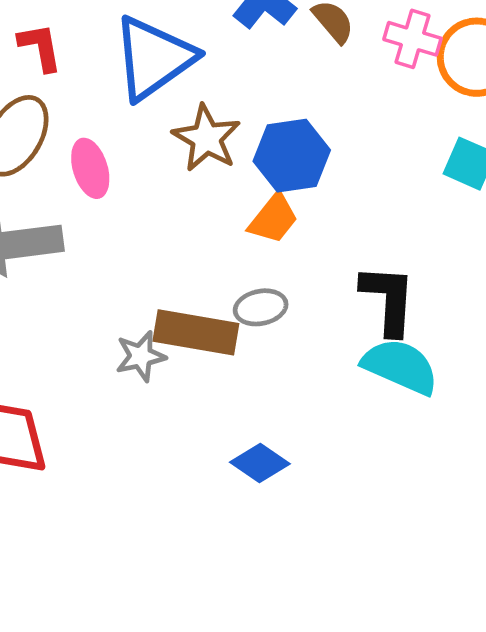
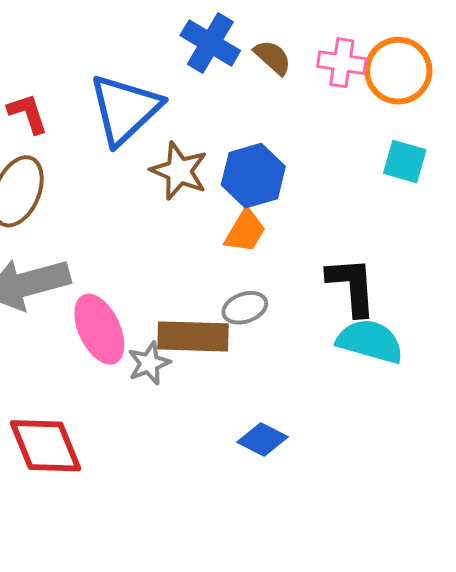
pink ellipse: (90, 168) -> (99, 329), moved, size x1.4

